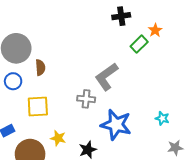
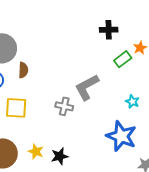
cyan star: (162, 118) -> (132, 102), moved
blue star: (116, 125) -> (121, 136), moved
yellow star: (58, 138) -> (36, 152), moved

